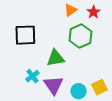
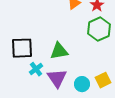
black square: (25, 35) -> (22, 48), moved
green hexagon: (80, 36) -> (99, 29), moved

